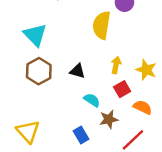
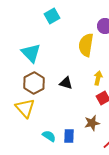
cyan semicircle: (92, 100) -> (49, 136), moved
yellow triangle: (28, 131) -> (25, 108), moved
blue rectangle: (81, 135) -> (69, 136), turned 32

